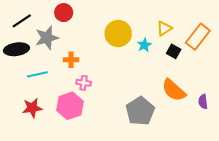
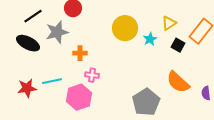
black ellipse: (16, 49) -> (28, 43), turned 35
cyan line: (37, 74) -> (52, 81), moved
red star: (32, 108) -> (27, 88), moved

